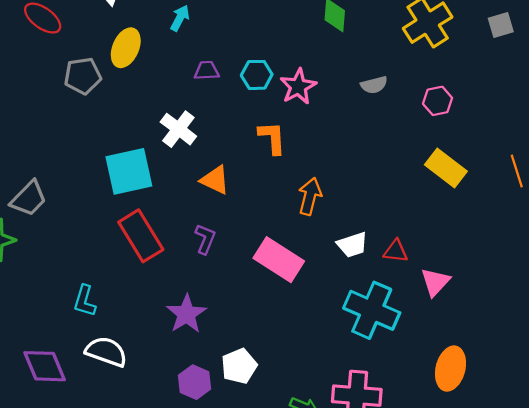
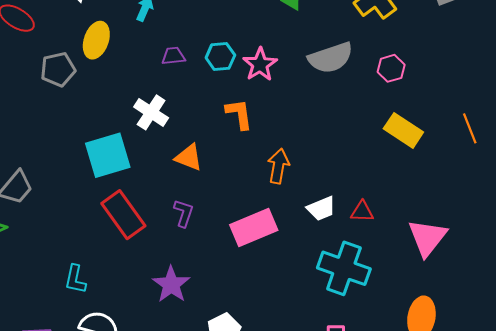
gray semicircle: (374, 85) -> (331, 58), size x1.8
pink rectangle: (279, 260) -> (254, 227), turned -51
pink triangle: (435, 282) -> (427, 238), moved, size x1.4

